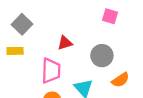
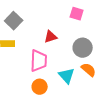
pink square: (110, 16) -> (77, 14), moved
orange semicircle: (120, 80) -> (89, 70), moved, turned -105

